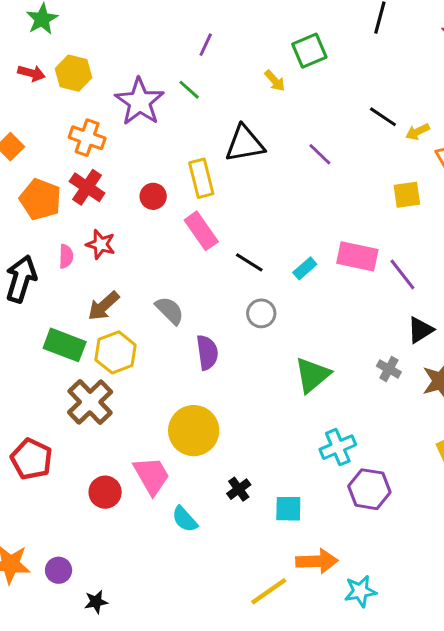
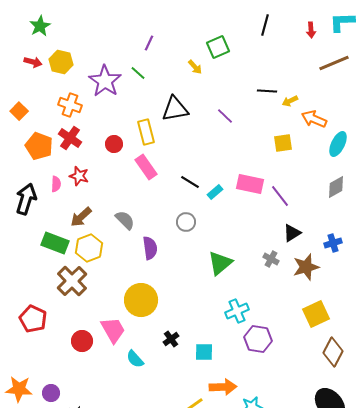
black line: (383, 117) -> (267, 91), turned -30
black line: (249, 262) -> (190, 182), moved

